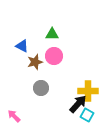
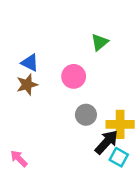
green triangle: (52, 34) -> (100, 42), moved, turned -40
brown star: (35, 62) -> (27, 85), moved
gray circle: (41, 88) -> (86, 115), moved

